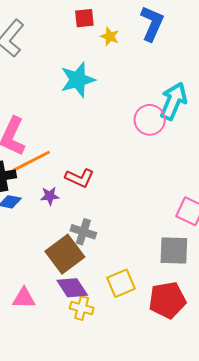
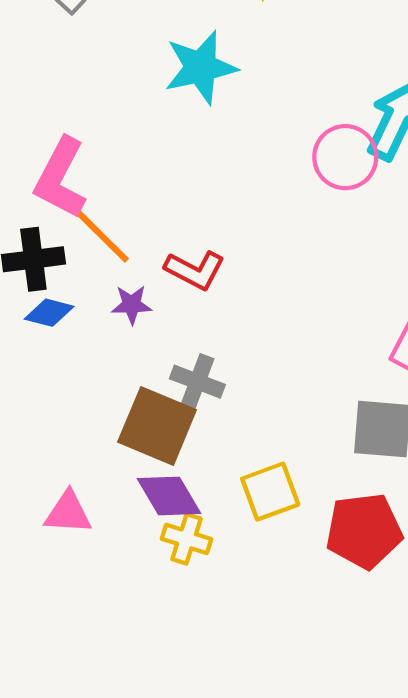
orange line: (31, 161) -> (97, 231), turned 69
brown square: (65, 254) -> (157, 426), turned -33

